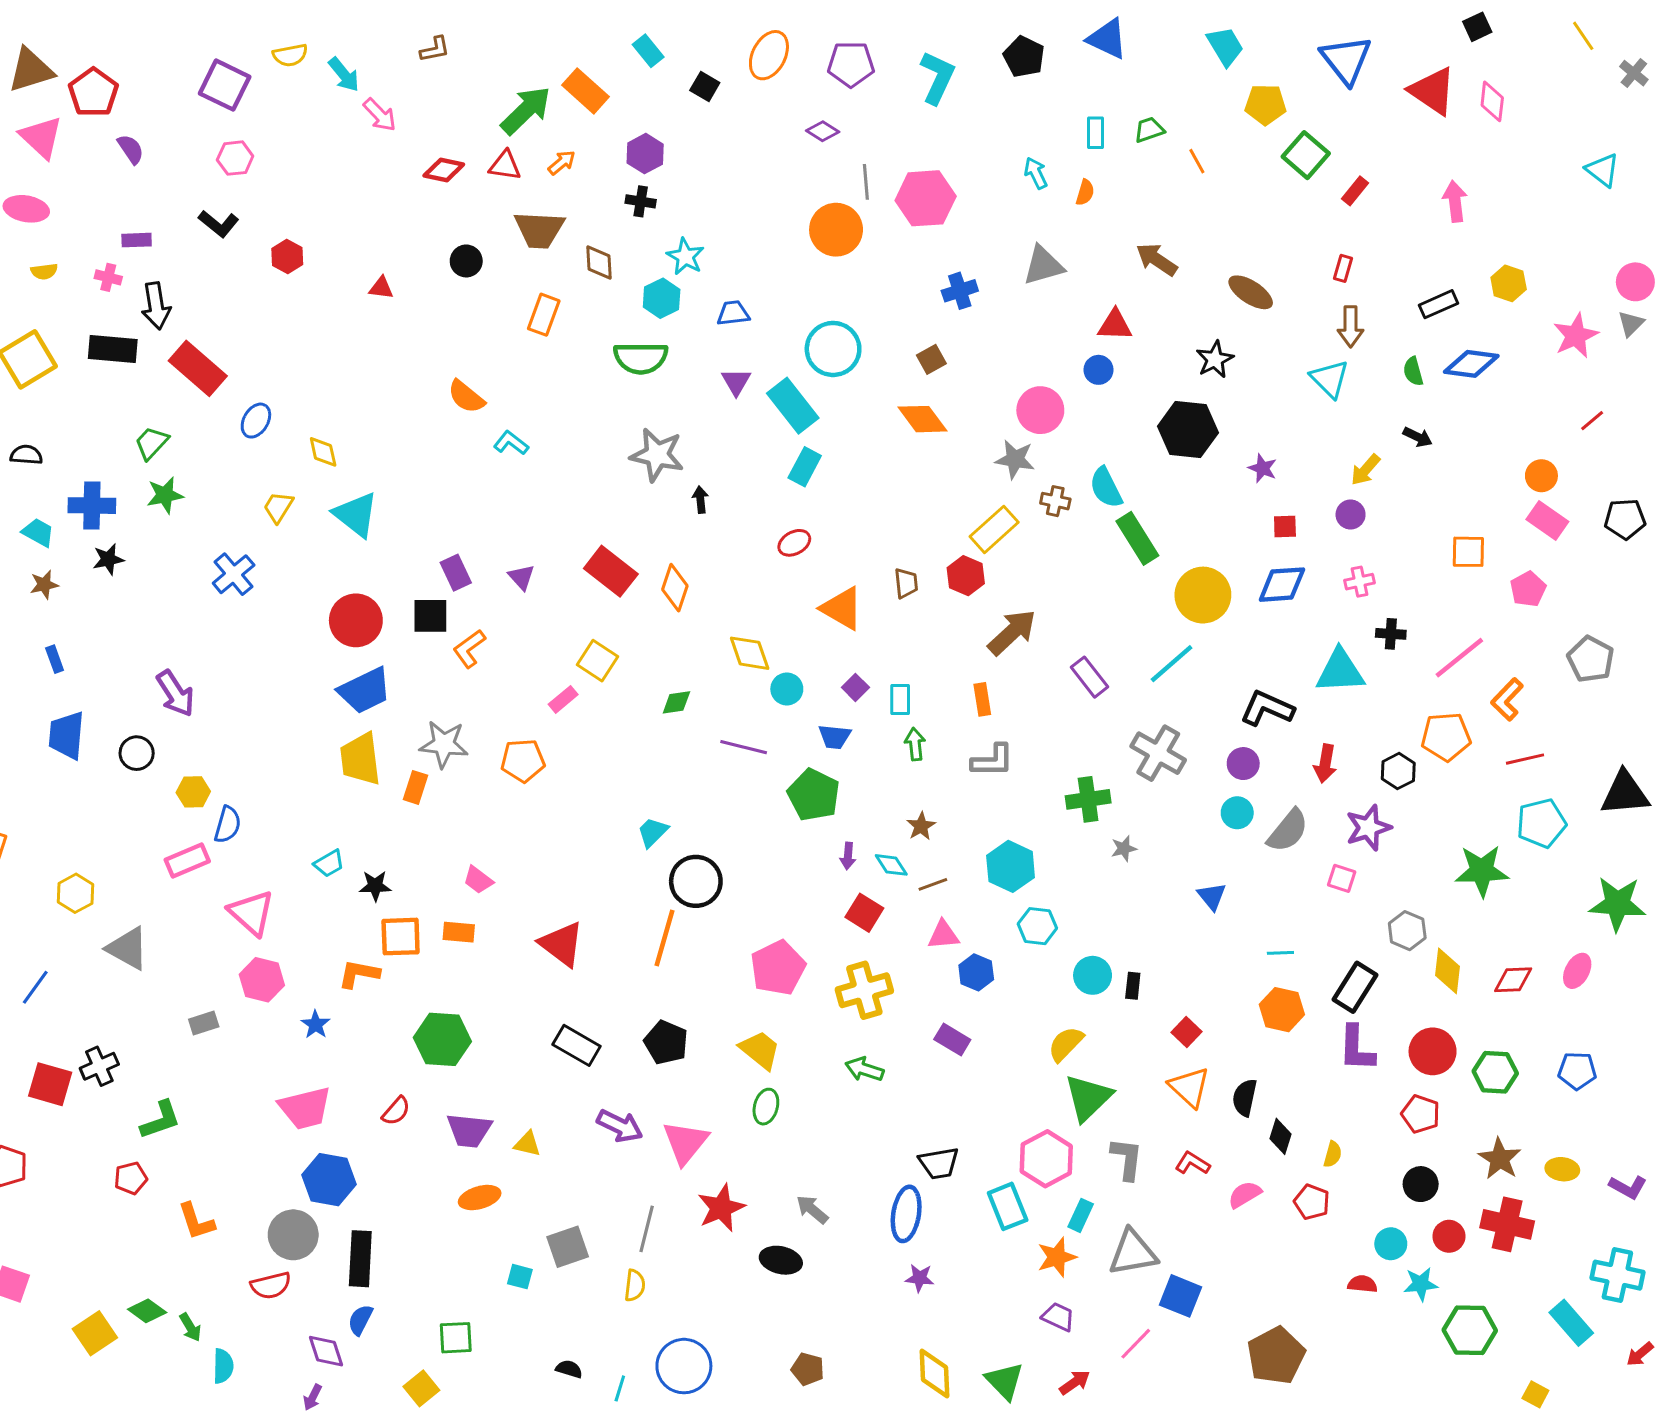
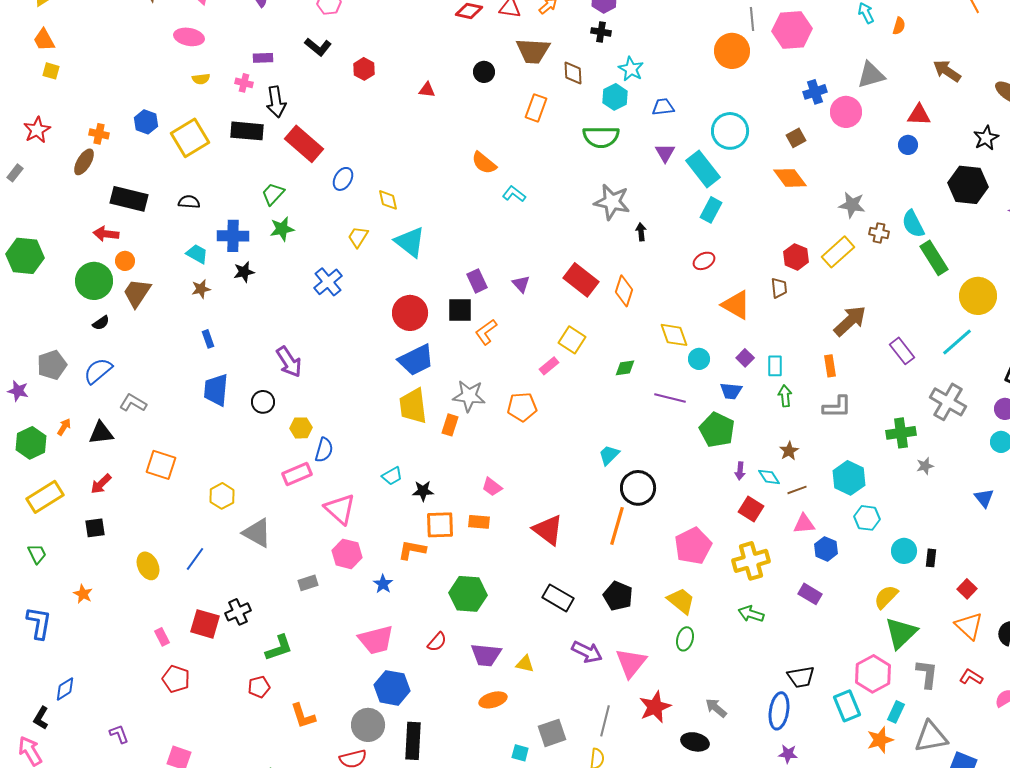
pink circle: (1040, 410) -> (846, 112), moved
red hexagon: (966, 576) -> (796, 257), moved

